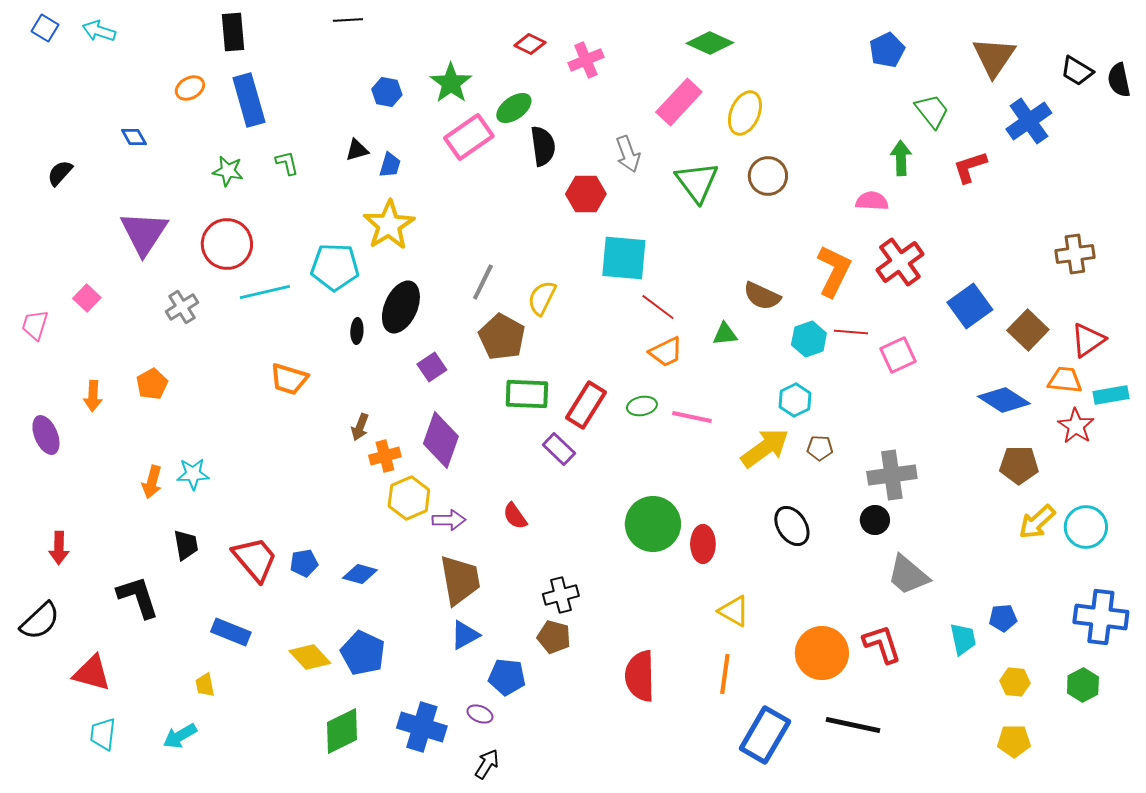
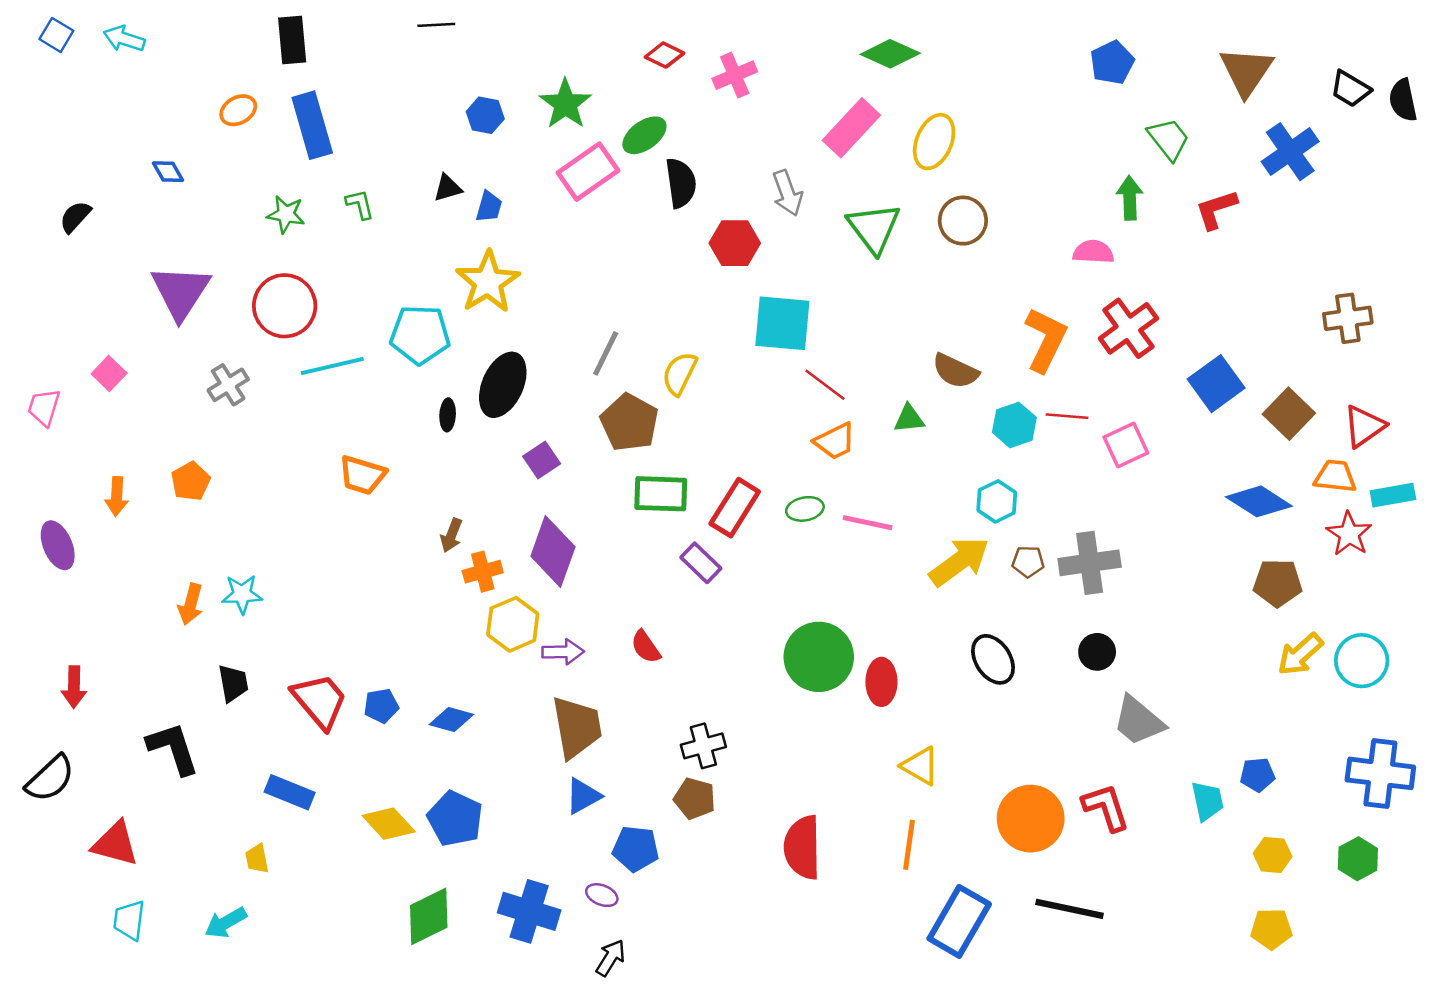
gray cross: (892, 475) -> (1090, 563), moved

